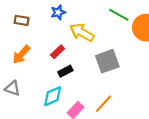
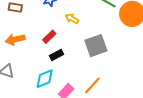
yellow arrow: (82, 32) -> (72, 19), size x0.6
orange arrow: (21, 55) -> (15, 39), turned 36

